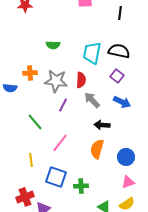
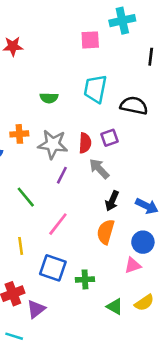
black line: (120, 13) -> (151, 57), moved
cyan trapezoid: (92, 53) -> (95, 89), moved
purple square: (117, 76) -> (109, 138), moved, turned 32
blue arrow: (122, 102) -> (147, 206), moved
black arrow: (102, 125) -> (112, 201), turned -70
pink triangle: (128, 182) -> (133, 265), moved

